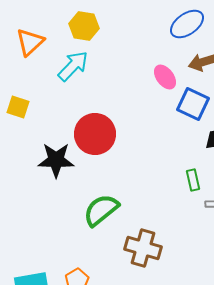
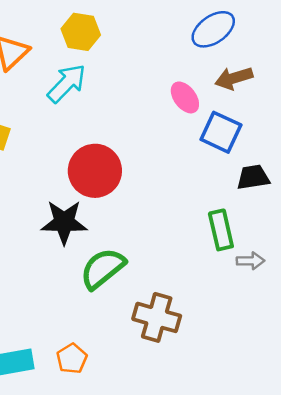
black star: (56, 160) -> (64, 222), moved
green rectangle: (193, 180) -> (221, 230), size x1.4

